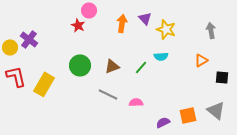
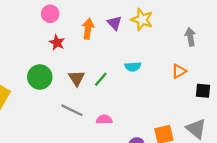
red star: (78, 25) -> (57, 43), moved
yellow star: (166, 29) -> (142, 20), moved
brown triangle: (112, 66) -> (77, 78), turned -42
green line: (141, 67) -> (101, 79), moved

